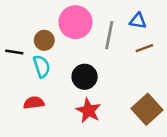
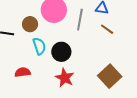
brown line: (144, 48) -> (107, 29), turned 56
cyan semicircle: (42, 66) -> (39, 46), moved

